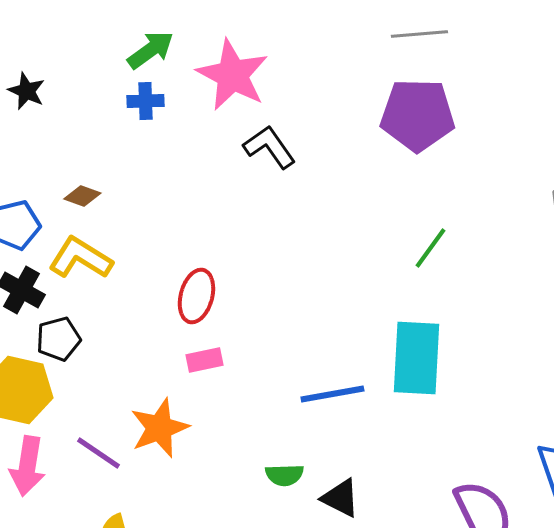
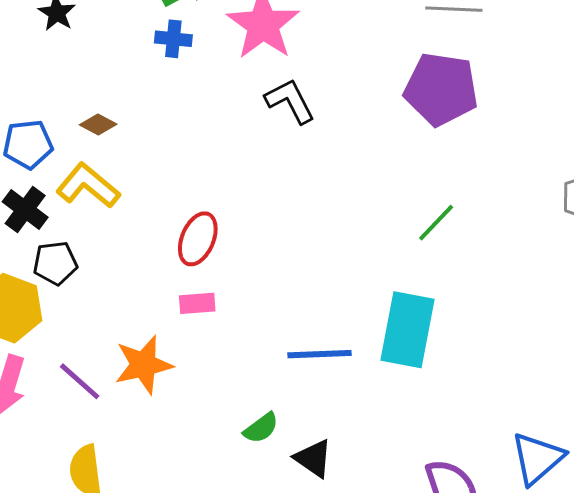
green semicircle: (284, 475) -> (261, 428), turned -42

